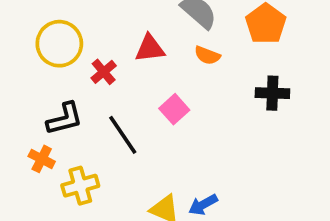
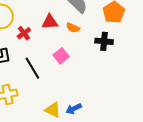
orange semicircle: (207, 55) -> (73, 28), moved
black cross: (272, 93) -> (104, 41), moved

